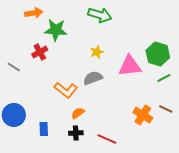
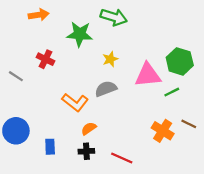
green star: (56, 30) -> (80, 34), moved
red cross: (40, 52) -> (45, 59), turned -35
green line: (164, 78) -> (172, 92), moved

